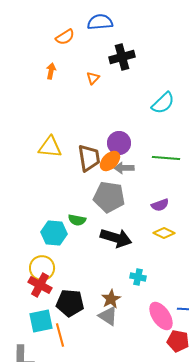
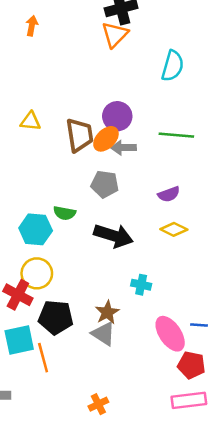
orange triangle: (93, 78) -> (115, 35), moved, size x1.6
cyan semicircle: (163, 103) -> (173, 66), turned -30
yellow triangle: (50, 147) -> (31, 121), size x0.7
gray pentagon: (109, 197) -> (105, 184), size x0.7
yellow circle: (42, 268) -> (37, 273), moved

